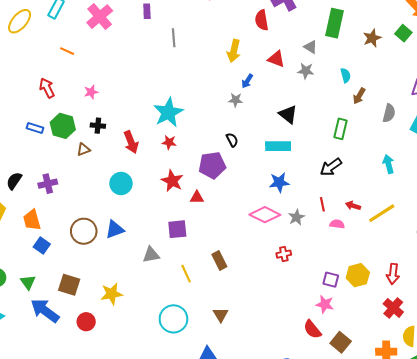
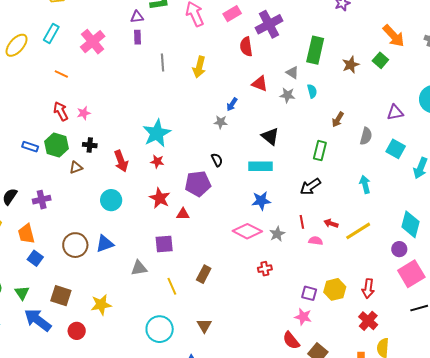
yellow arrow: (234, 51) -> (199, 67), moved
cyan semicircle: (346, 75) -> (312, 91), moved
red arrow: (47, 88) -> (61, 111), moved
brown rectangle: (219, 260) -> (204, 274), turned 54

